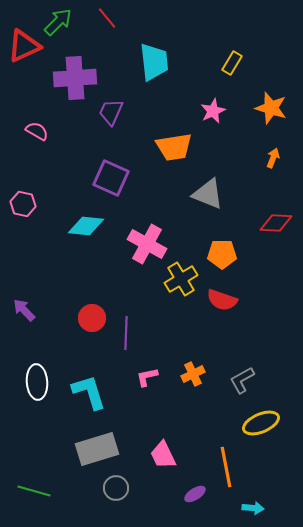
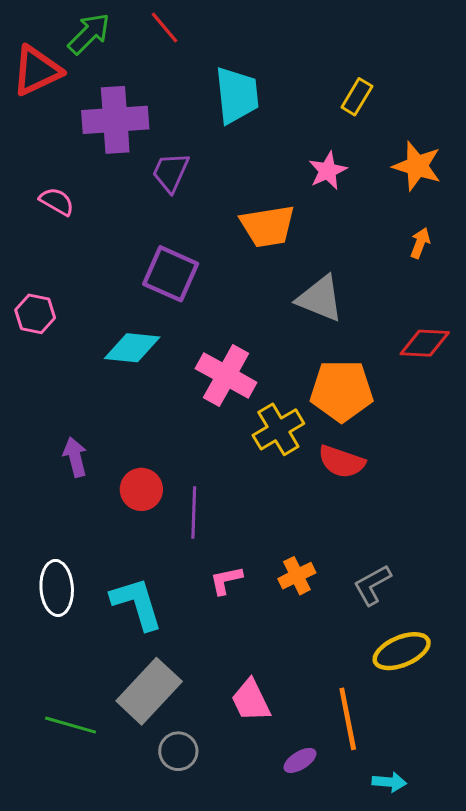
orange pentagon: (222, 254) -> (342, 391), size x1.4
purple arrow: (24, 310) -> (75, 457), moved, turned 30
gray rectangle: (97, 449) -> (149, 691), turned -30
green line: (34, 491) -> (71, 725), moved

